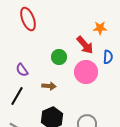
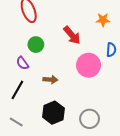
red arrow: (85, 45) -> (72, 35), moved
green circle: (59, 57) -> (36, 45), moved

